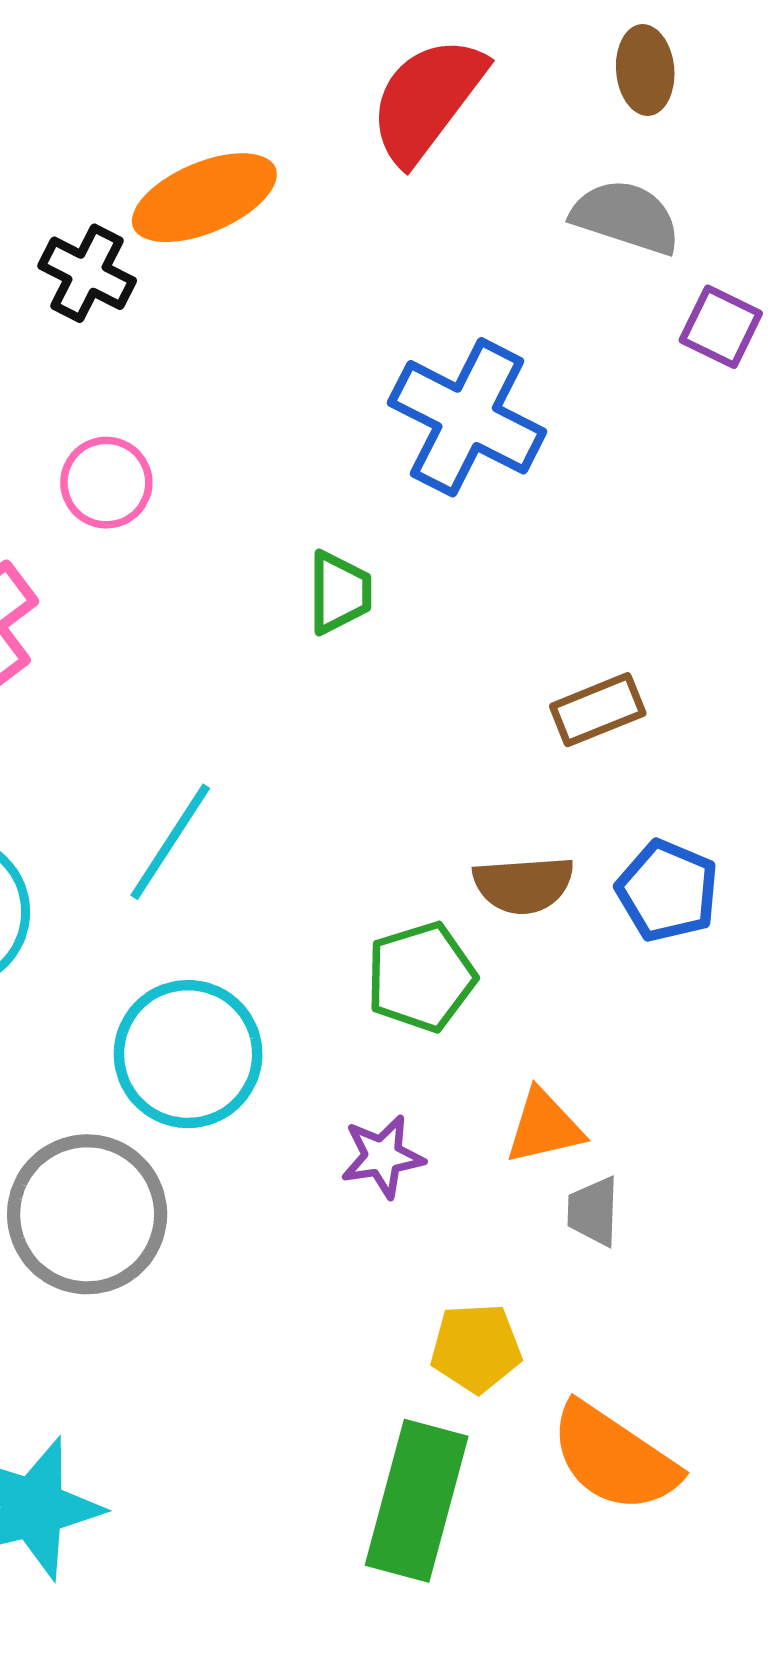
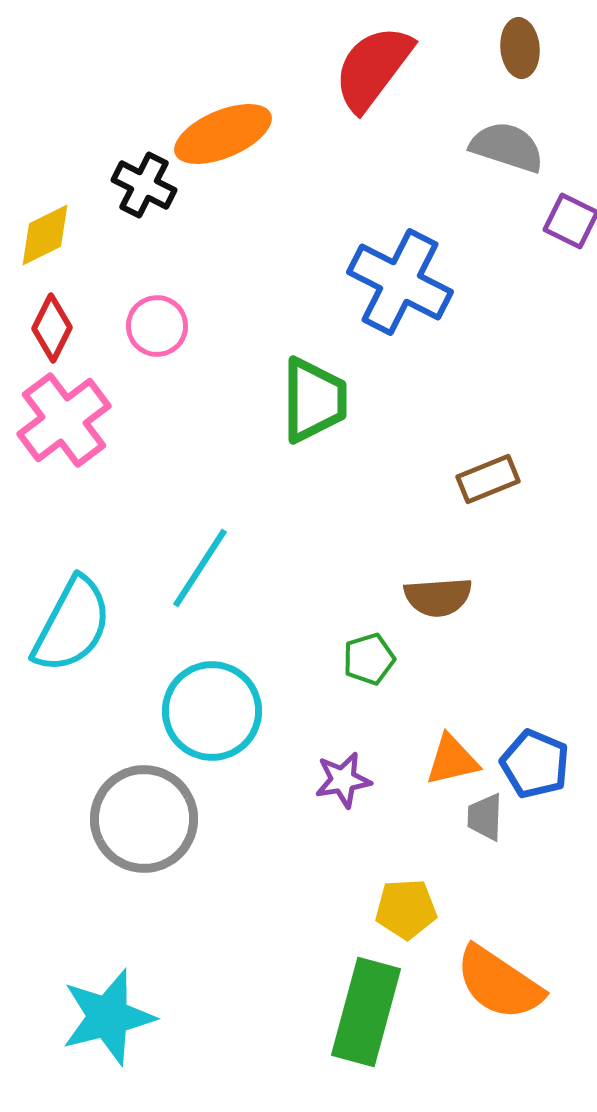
green trapezoid: (339, 592) -> (314, 400), size x1.5
blue pentagon: (667, 891) -> (535, 764), moved
green pentagon: (421, 977) -> (369, 659), size x0.7

